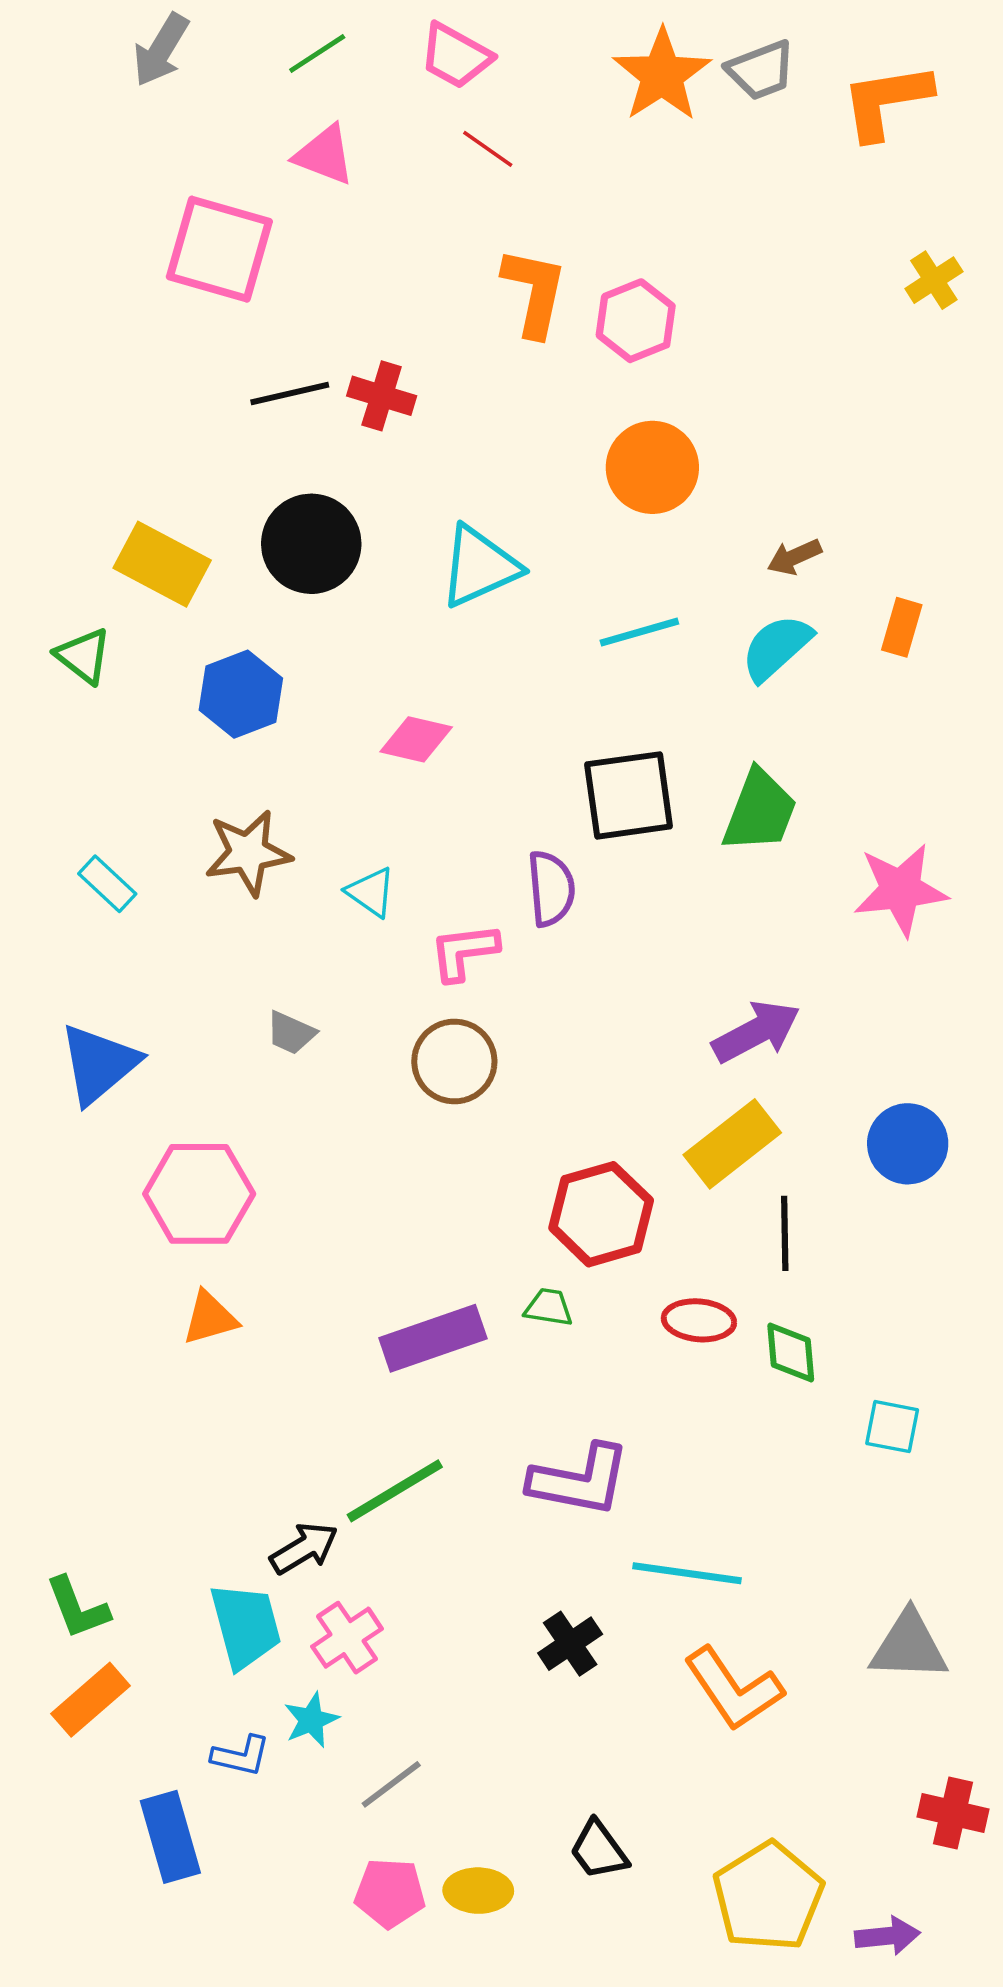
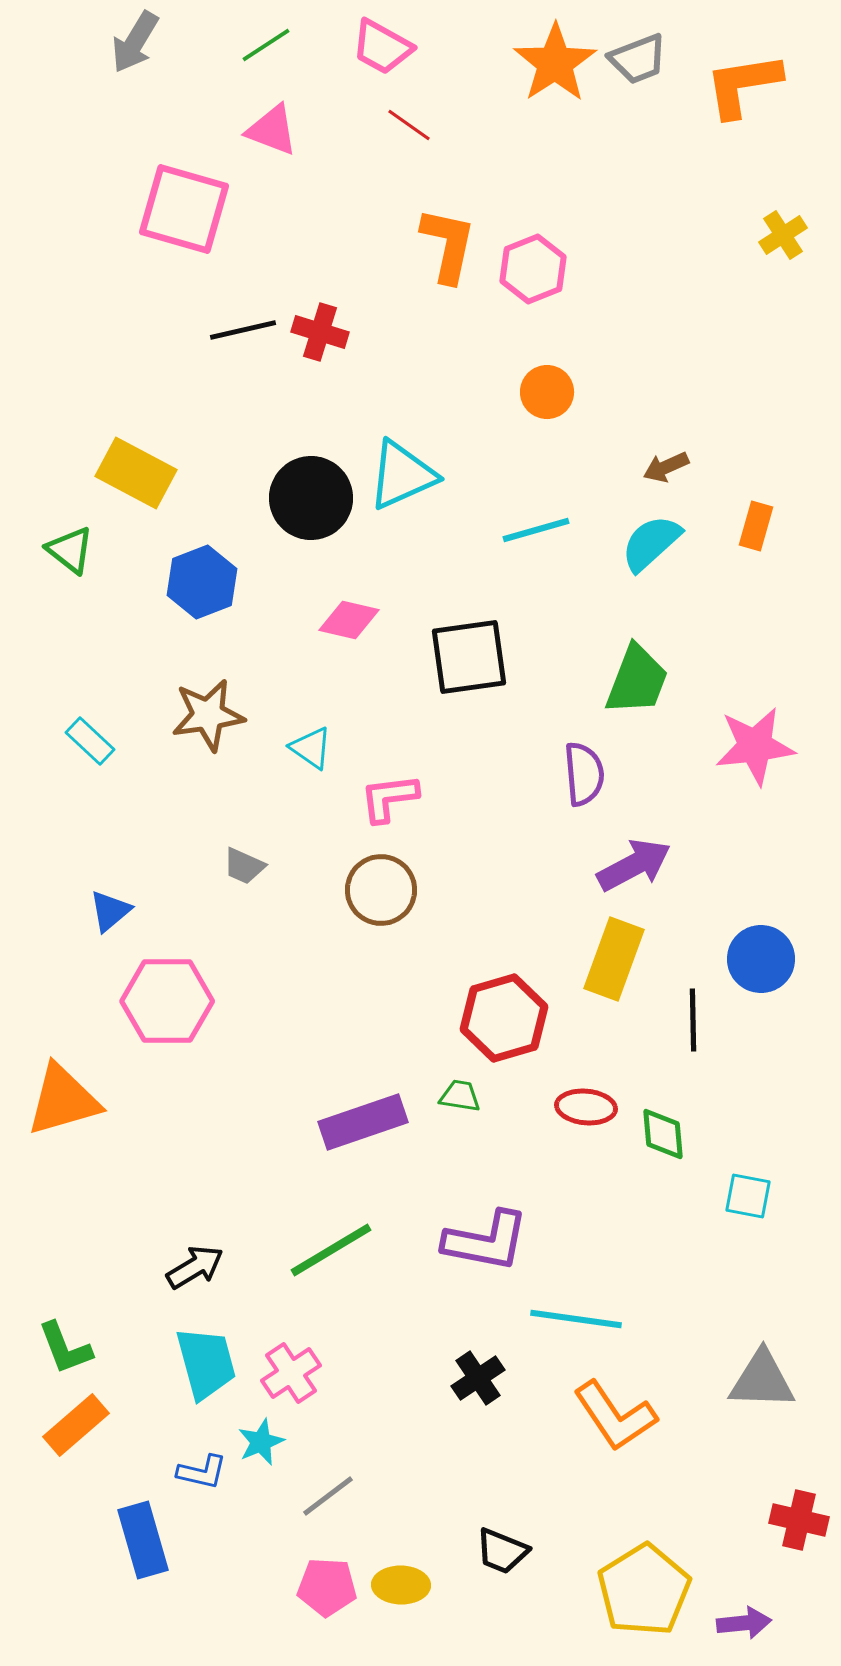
orange circle: (652, 467) -> (547, 392), size x0.7
black circle: (311, 544) -> (311, 498), moved
black square: (629, 795) -> (469, 657), moved
purple semicircle: (551, 889) -> (584, 774), moved
blue triangle: (99, 1064) -> (110, 911), moved, size x0.6
yellow rectangle: (732, 1144) -> (614, 959), turned -32
black line: (785, 1233) -> (693, 1020), moved
orange triangle: (210, 1318) -> (63, 1100), moved, size x1.6
black arrow: (304, 1548) -> (195, 1267), moved
black trapezoid: (599, 1850) -> (502, 1551), turned -32

